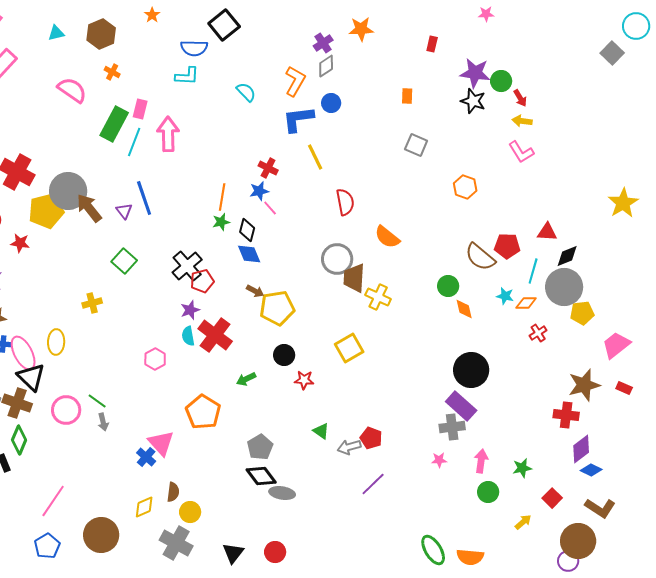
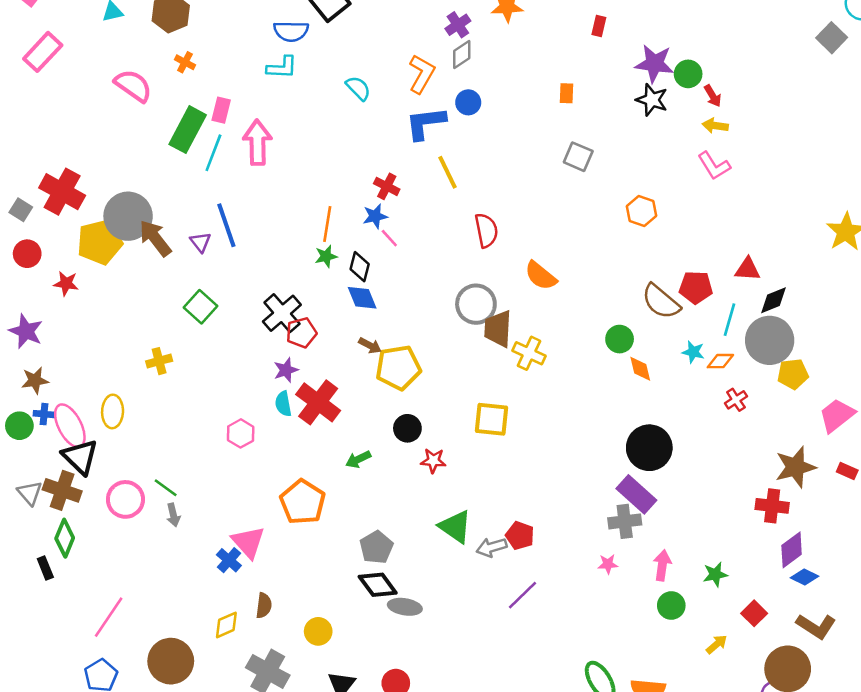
yellow square: (349, 348) -> (491, 419), turned 36
green triangle: (321, 431) -> (455, 527), size x1.6
yellow circle: (190, 512) -> (318, 631), moved

